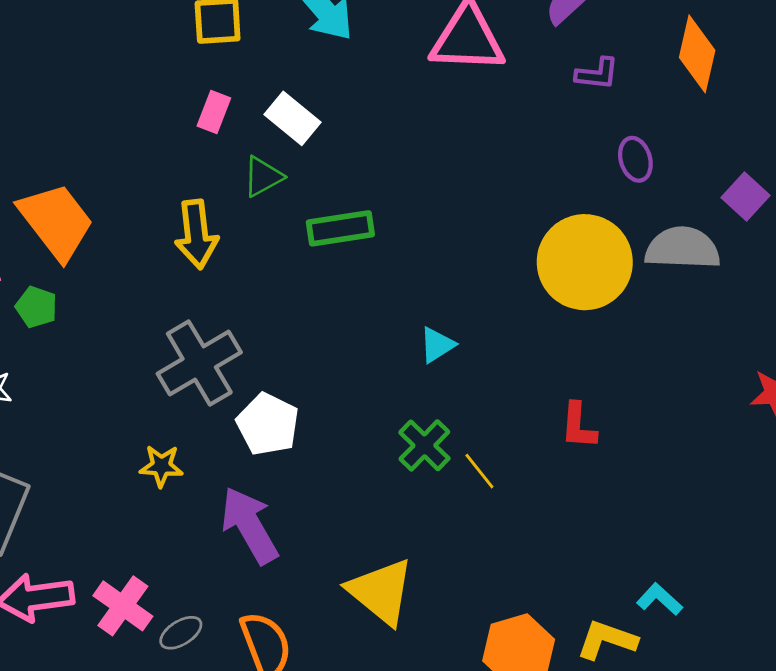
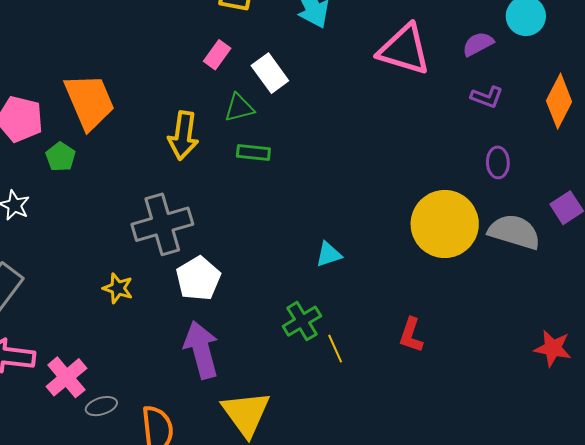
green rectangle: (340, 228) -> (253, 153), moved, size x0.7
purple arrow: (249, 525) -> (201, 350), moved

